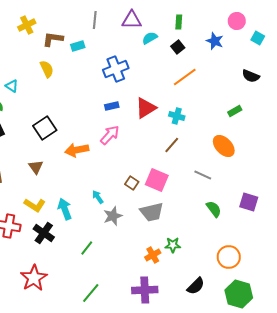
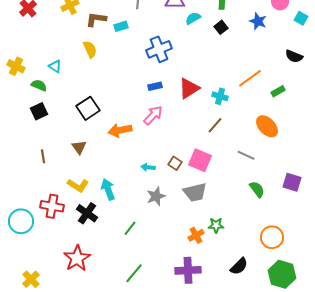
orange line: (185, 77) -> (250, 78), moved
cyan arrow: (98, 197) -> (148, 167), moved, turned -48

